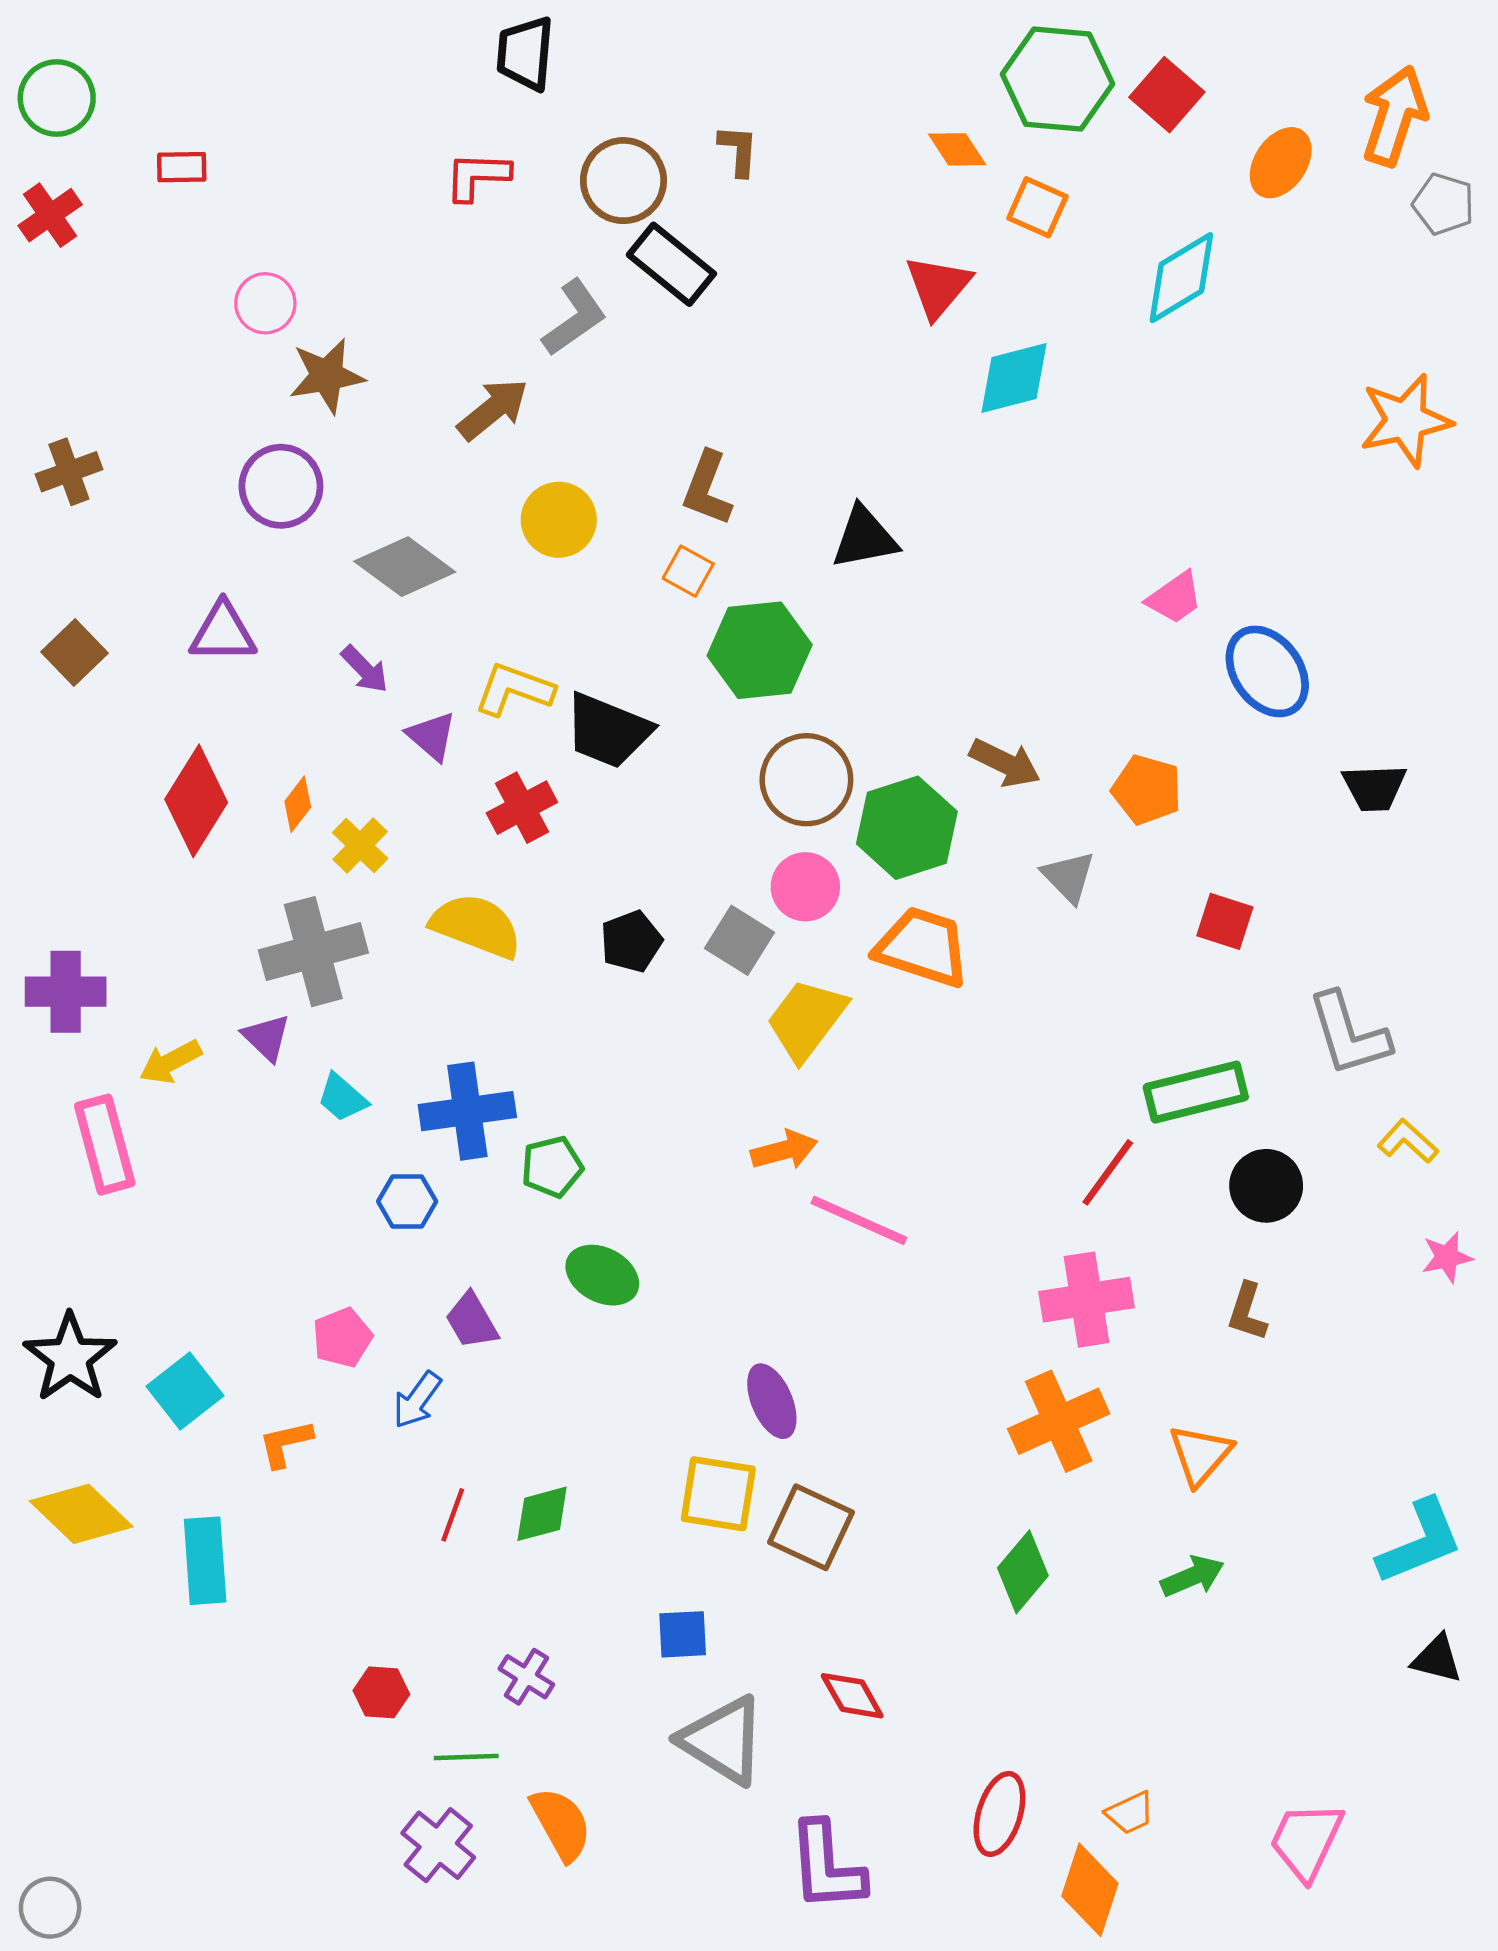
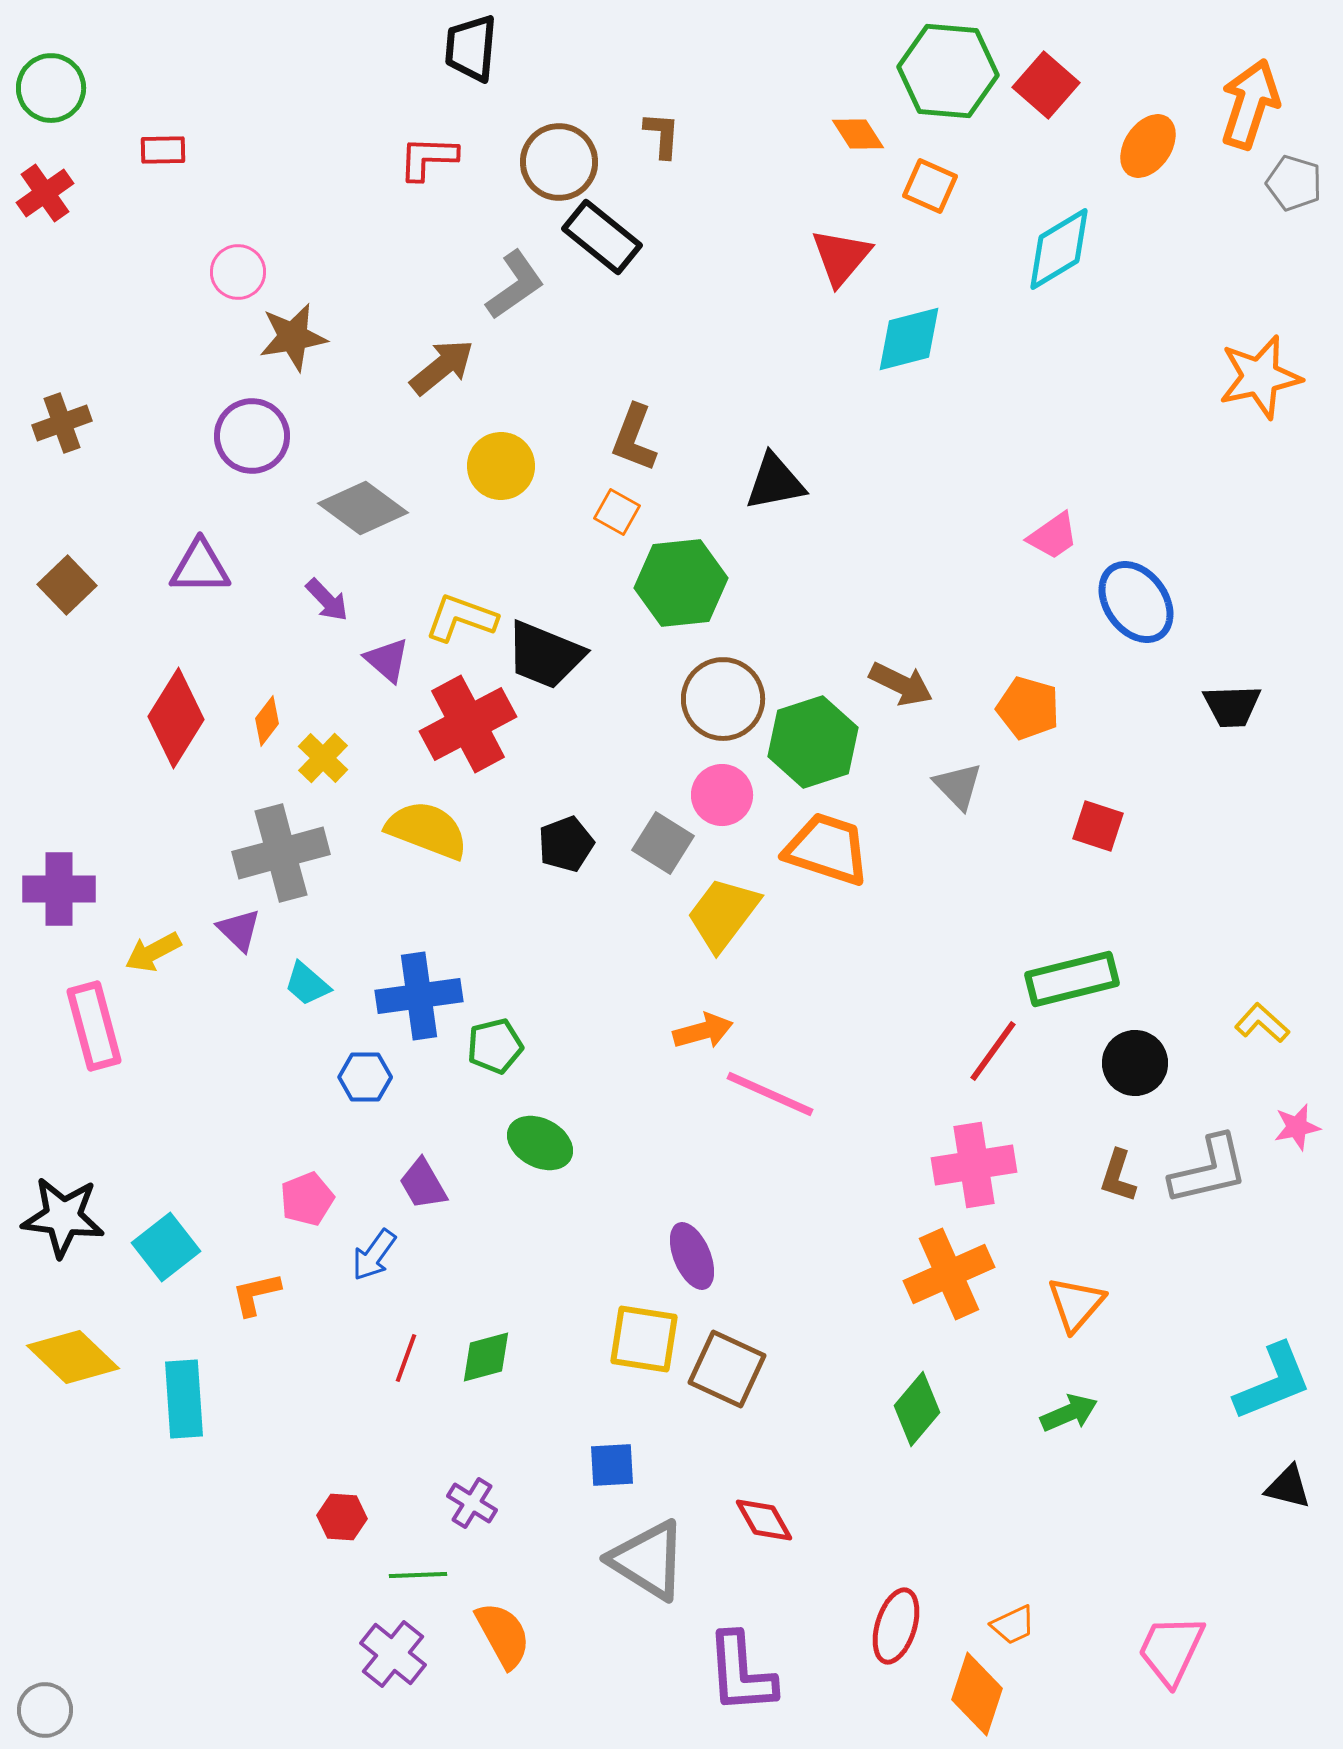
red cross: (522, 808) -> (468, 724), size x1.5
gray L-shape: (1349, 1034) -> (1209, 1170), moved, turned -86
black star: (70, 1358) -> (63, 1217), turned -30

